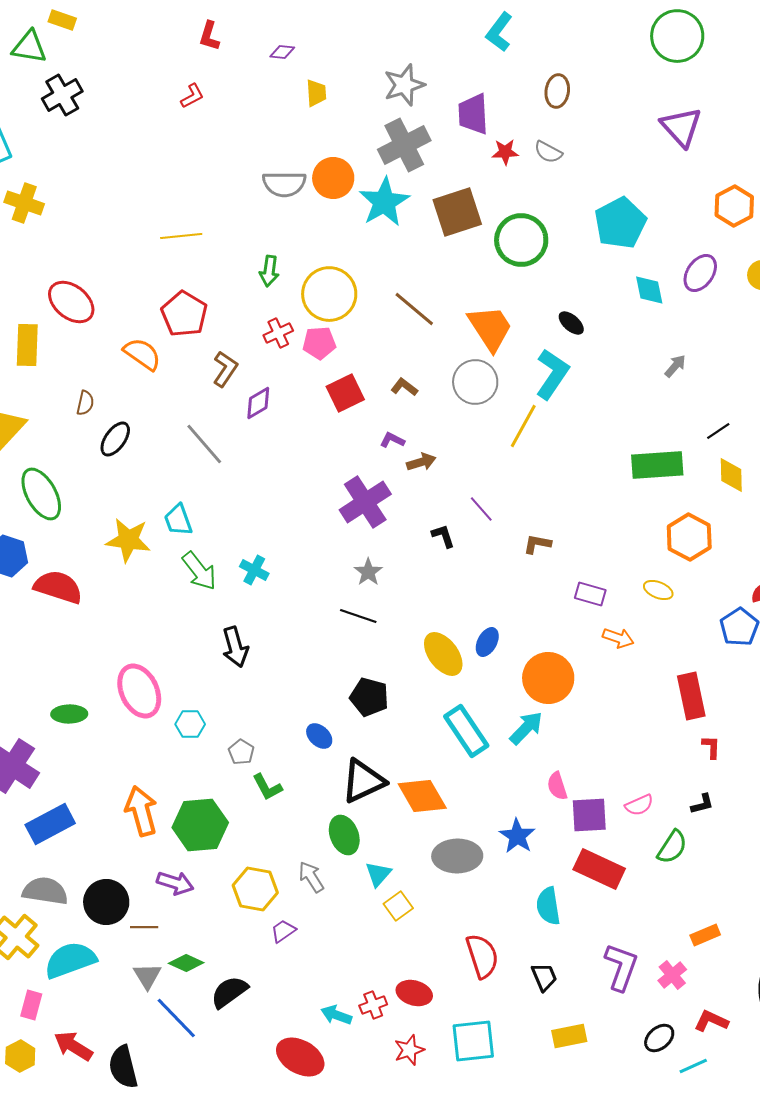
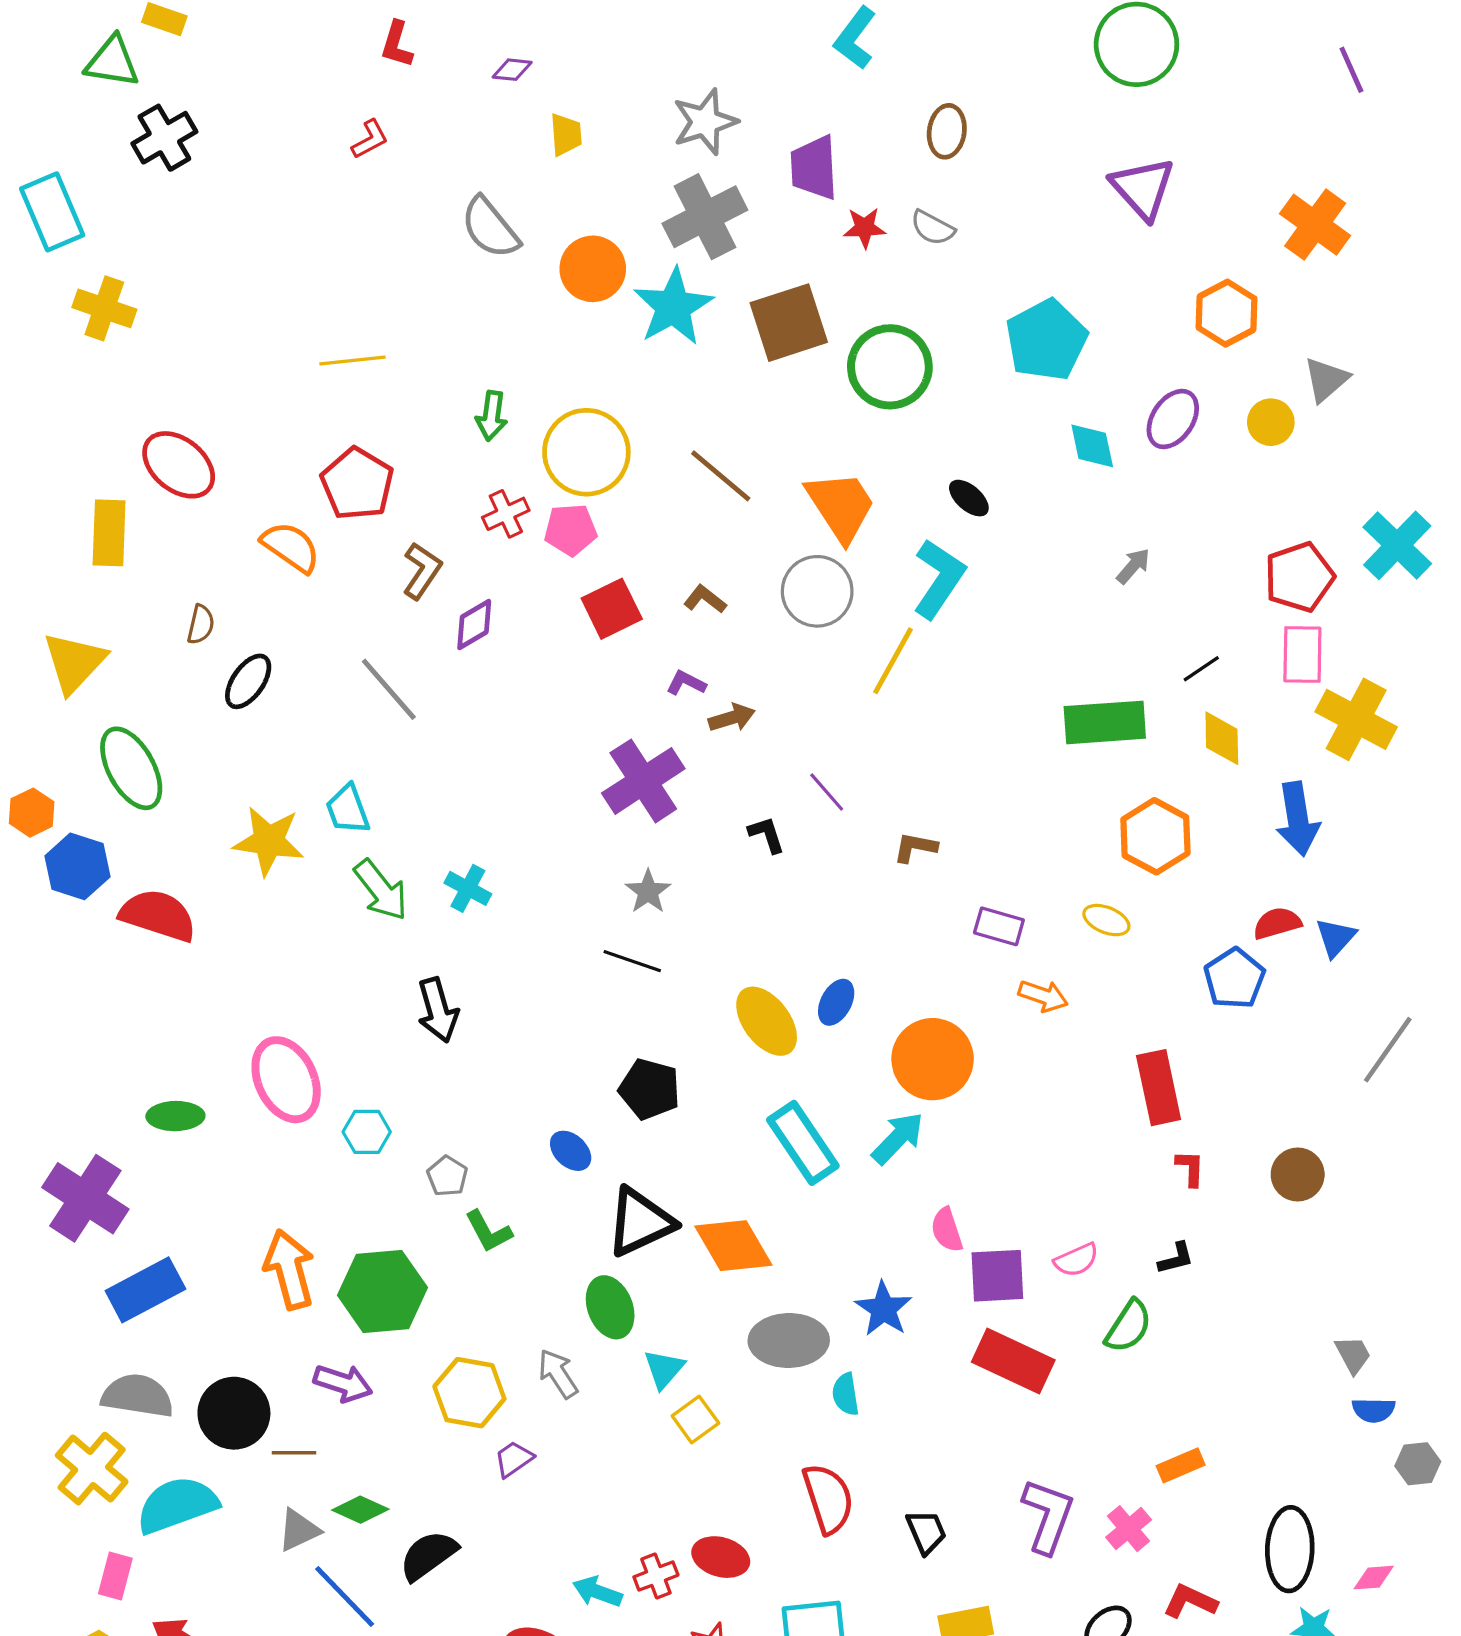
gray semicircle: (284, 184) -> (490, 228), moved, turned 51
cyan semicircle: (548, 906) -> (846, 1394), moved, size x0.7
gray triangle: (147, 976) -> (299, 1530), turned 36

